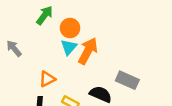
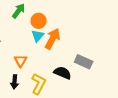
orange triangle: (47, 79) -> (21, 61), turned -32

